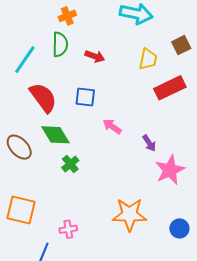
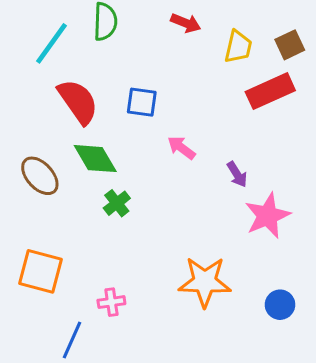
brown square: (181, 45) -> (290, 45), moved
red arrow: (95, 56) -> (186, 23), moved

